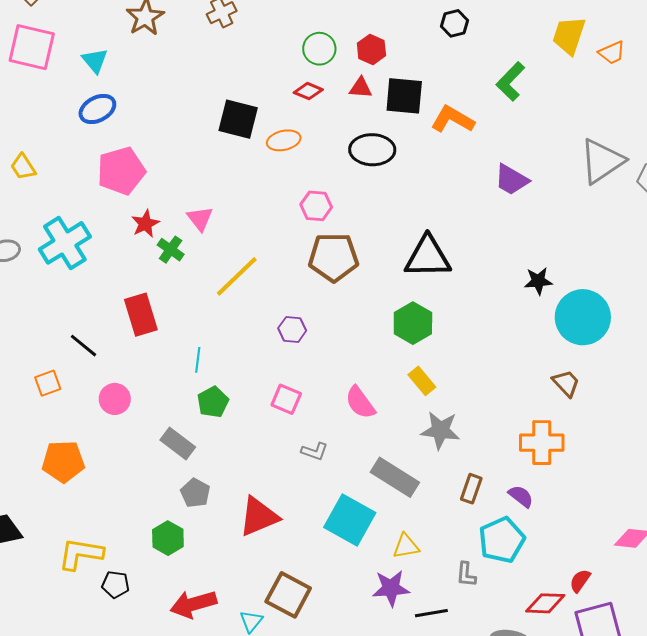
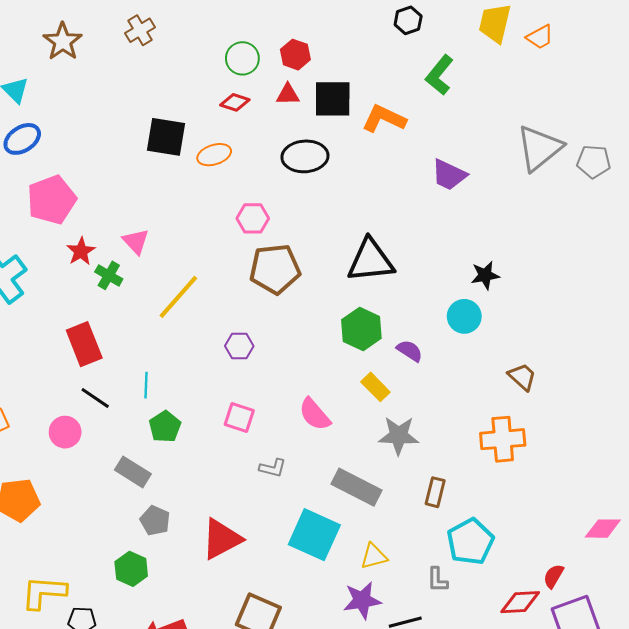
black hexagon: (454, 23) -> (408, 20), moved
cyan circle: (583, 317) -> (464, 316), moved, size x0.6
black line: (84, 346) -> (95, 398), moved
purple semicircle: (521, 496) -> (410, 351), moved

